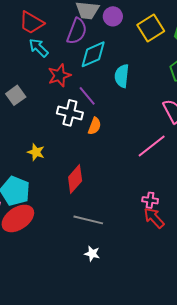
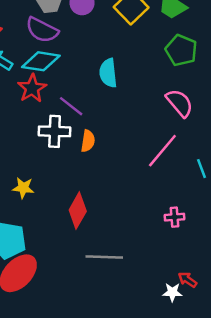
purple semicircle: (77, 31) -> (42, 30), turned 108
cyan diamond: (93, 54) -> (41, 61), moved, turned 44
red arrow: (154, 218) -> (187, 280), moved, size x0.7
white star: (92, 254) -> (172, 292), moved

